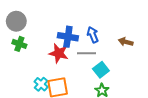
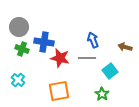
blue cross: (68, 37) -> (44, 42), moved
cyan square: (101, 70) -> (110, 71), moved
cyan cross: (41, 84) -> (18, 80), moved

